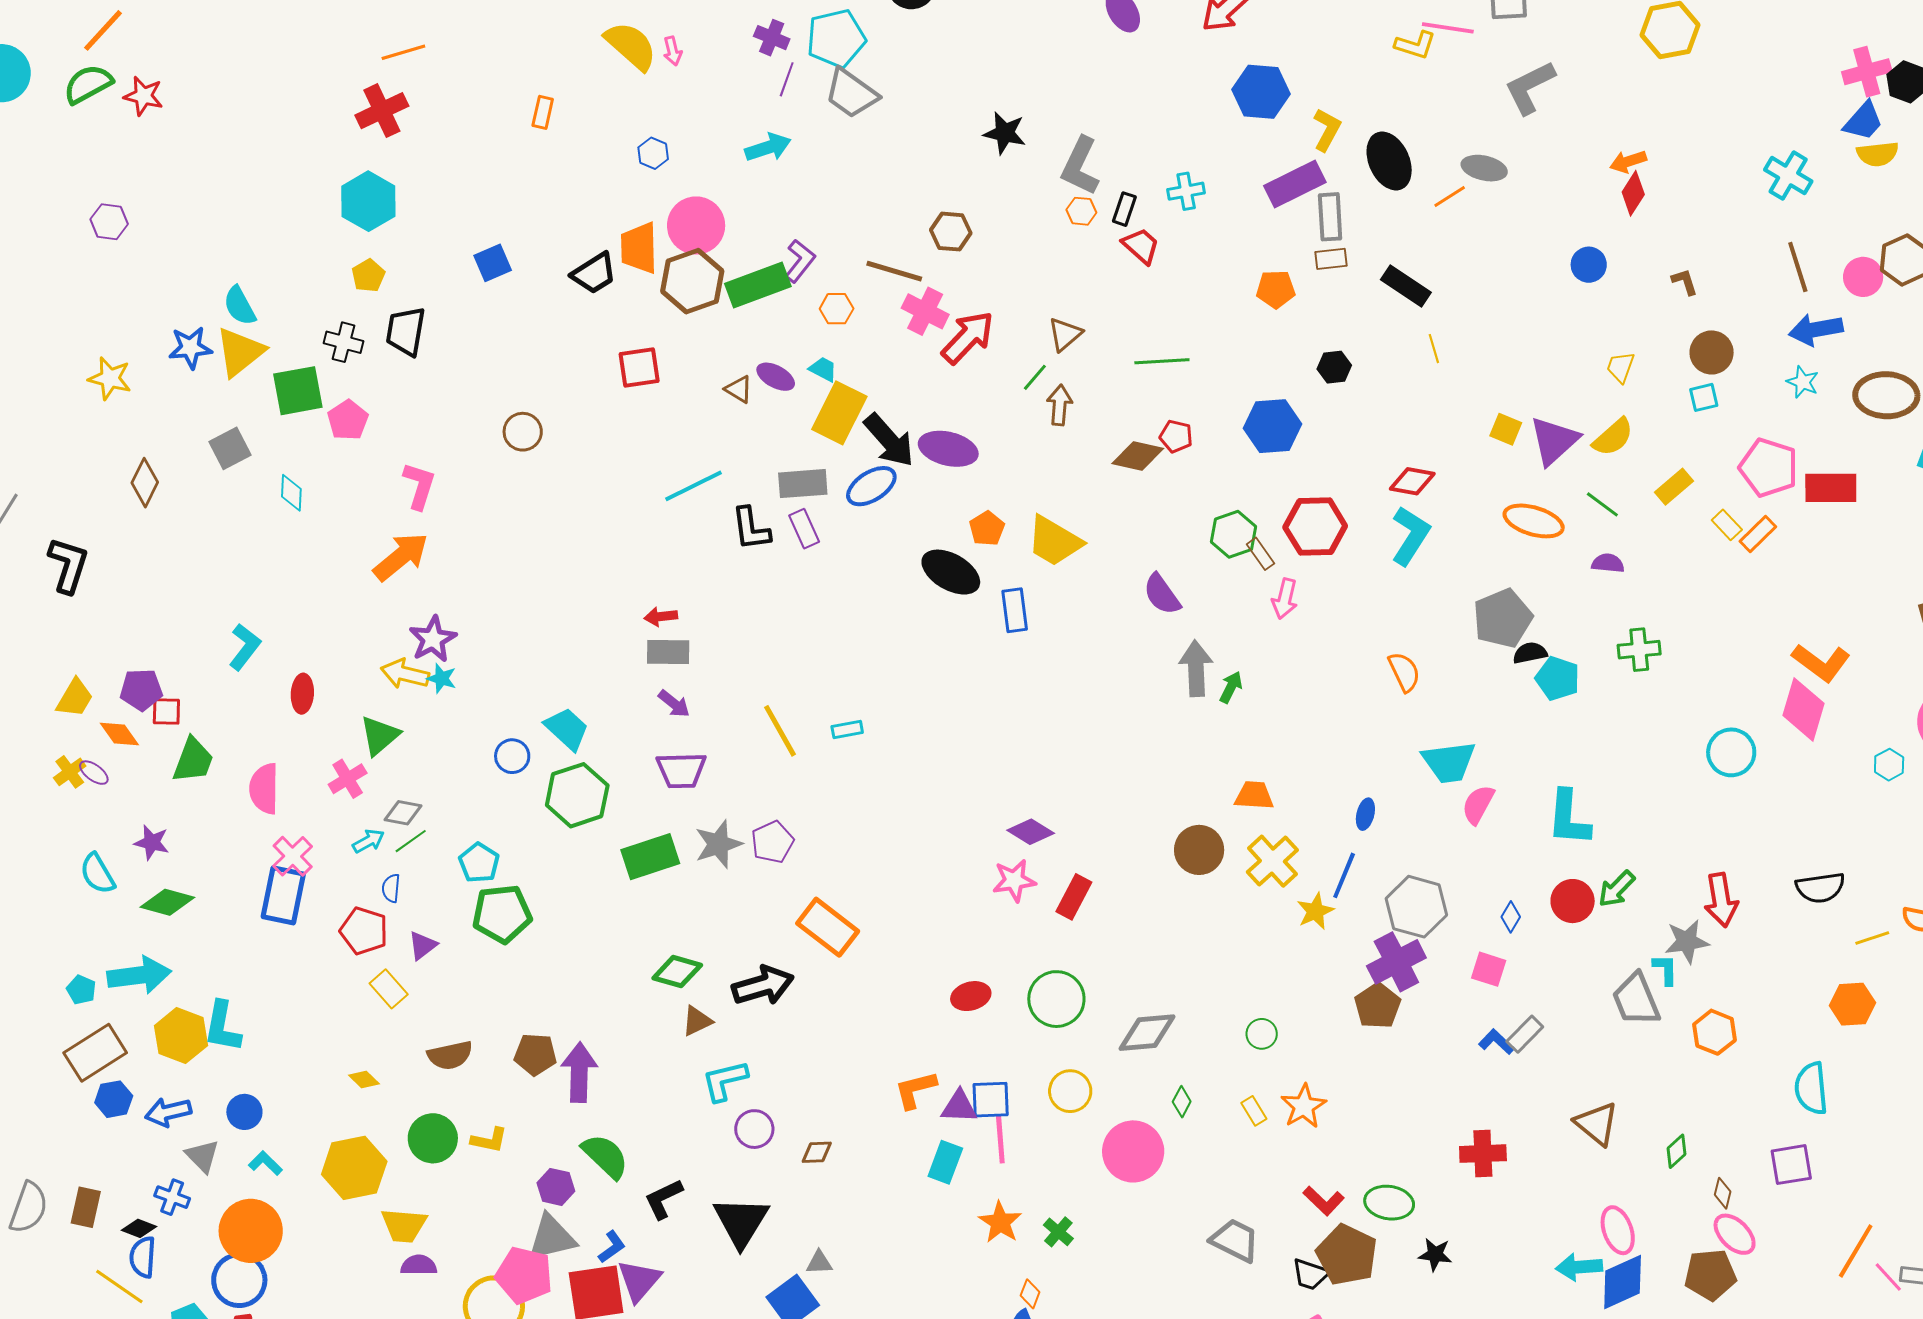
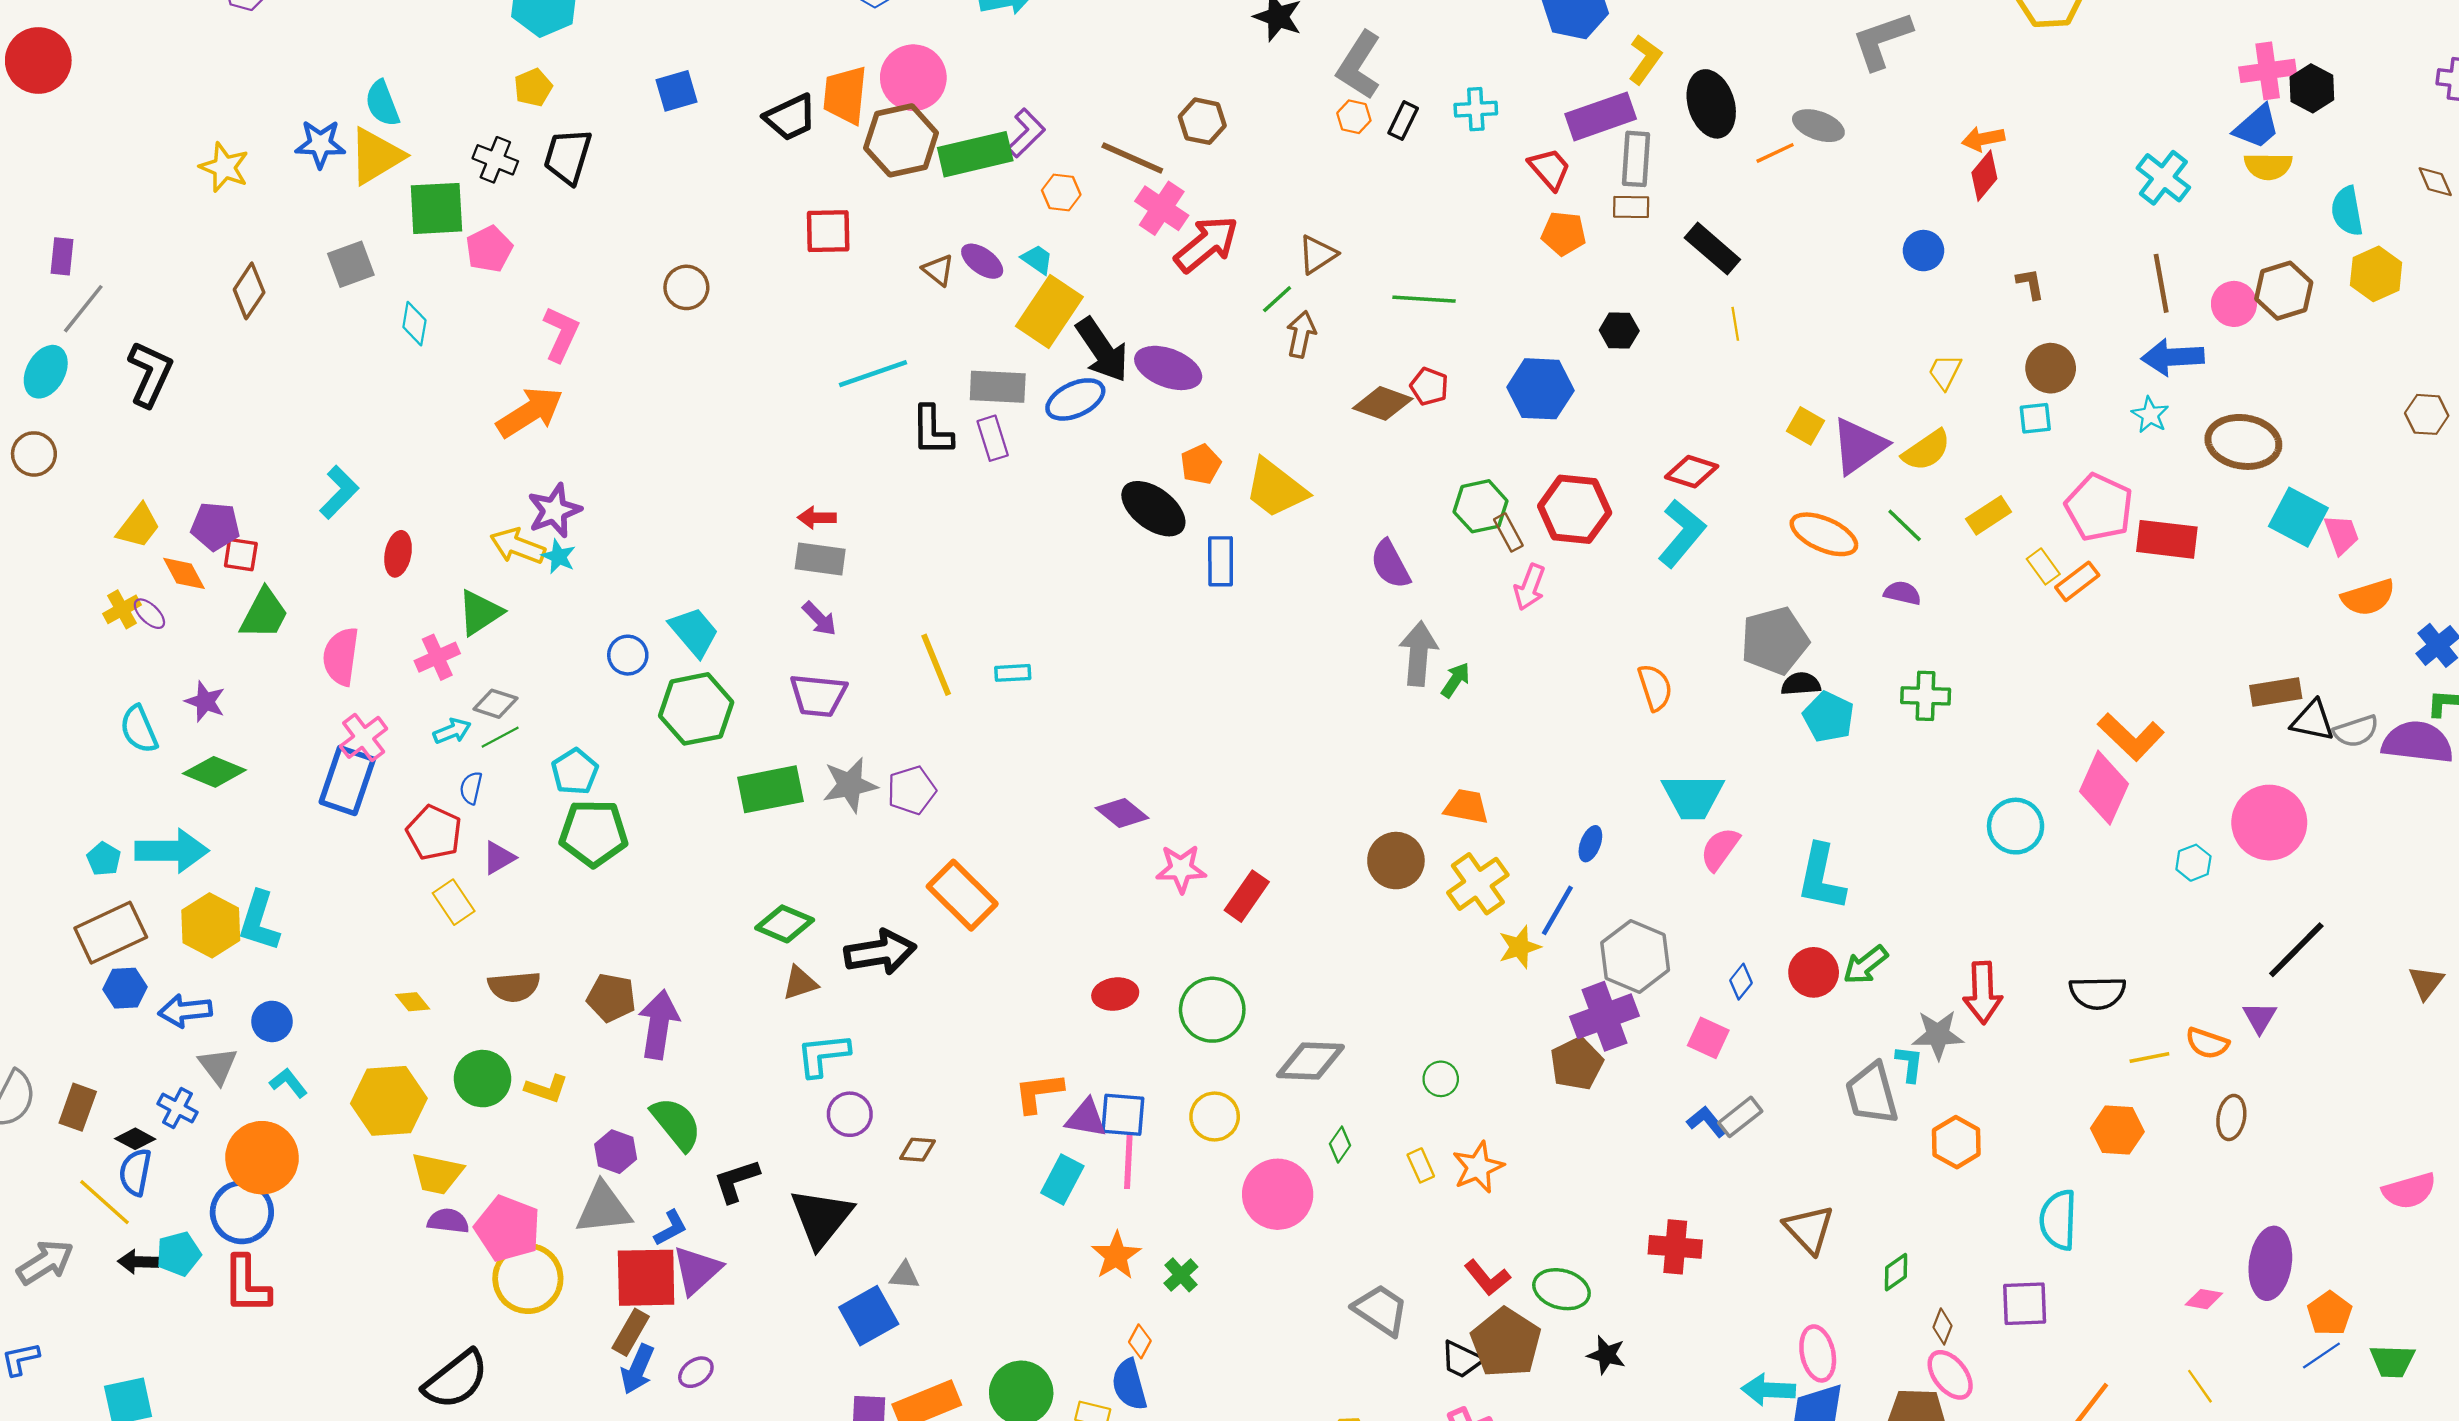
red trapezoid: (1141, 246) -> (1550, 169), moved
purple diamond: (1031, 832) -> (1122, 813), moved
pink pentagon: (524, 1275) -> (508, 1229), moved

